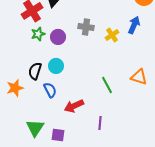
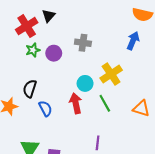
yellow cross: (112, 35) -> (111, 74), moved, size x1.5
cyan circle: (56, 66) -> (85, 83), moved
orange triangle: (139, 77) -> (141, 108), moved
red arrow: (74, 106) -> (76, 103), moved, turned 102

